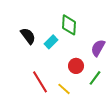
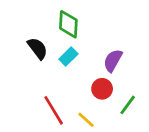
green diamond: (69, 25) -> (68, 24), moved
purple semicircle: (98, 48) -> (113, 61), moved

